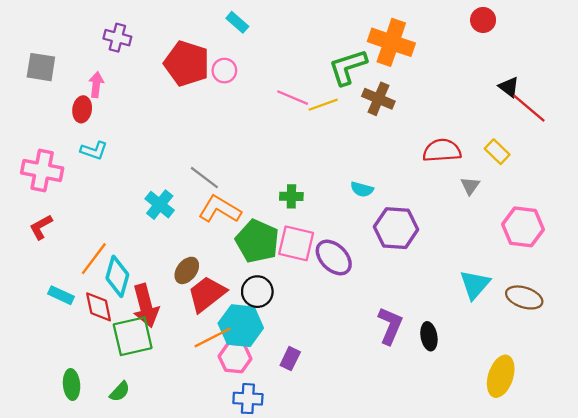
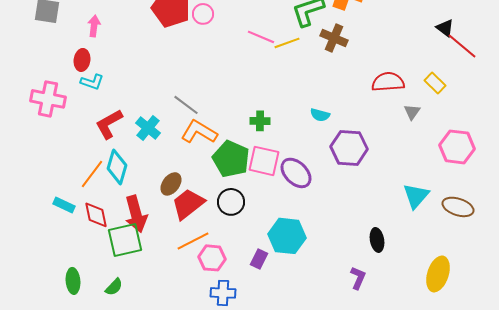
red ellipse: (82, 109) -> (82, 60), moved
red L-shape: (41, 227) -> (109, 124), moved, size x1.4
cyan diamond: (117, 276) -> (117, 167), moved
cyan hexagon: (241, 326) -> (287, 236), moved
purple L-shape: (390, 326) -> (358, 278), moved, size x0.7

